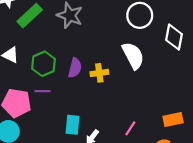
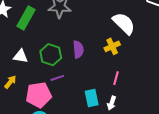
yellow cross: (99, 73) -> (112, 46), moved
pink line: (130, 128) -> (116, 78), moved

